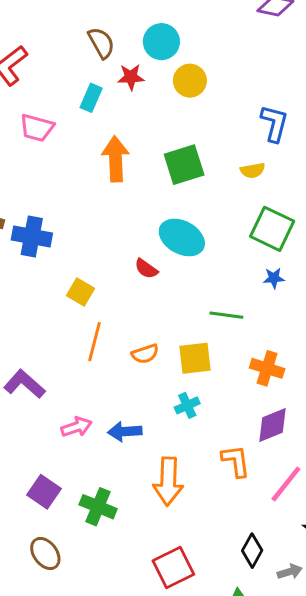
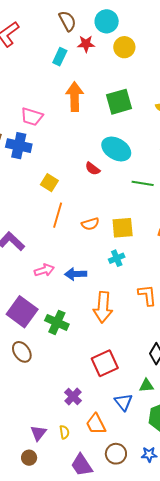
pink trapezoid: (37, 128) -> (32, 117), moved
green line: (226, 315) -> (143, 183), moved
purple square: (44, 492) -> (22, 312), size x1.4

